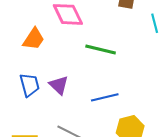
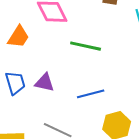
purple triangle: (59, 85) -> (44, 83), turned -30

